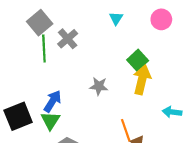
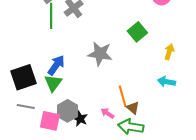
yellow arrow: (142, 80) -> (169, 52), moved, size x0.6
gray star: (99, 86) -> (100, 54), size x1.4

